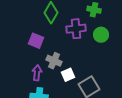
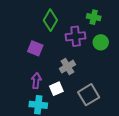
gray cross: (54, 61) -> (67, 67), moved, turned 35
white square: (68, 75) -> (56, 89), moved

